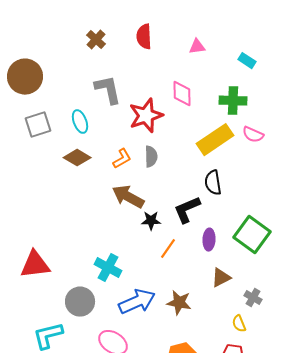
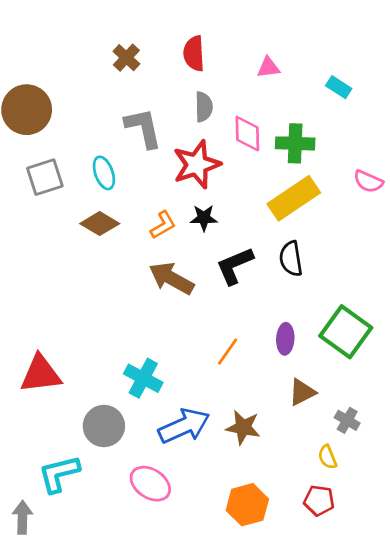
green cross: (233, 101) -> (295, 143), moved
pink semicircle: (253, 135) -> (368, 181), moved
gray semicircle: (151, 157) -> (204, 107), moved
black L-shape: (187, 210) -> (235, 266), moved
black star: (151, 221) -> (204, 218), moved

